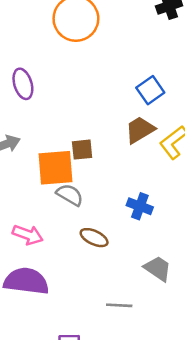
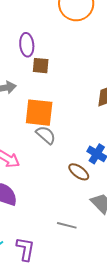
brown square: (82, 150) -> (41, 66), moved
brown ellipse: (94, 238) -> (79, 172), moved

